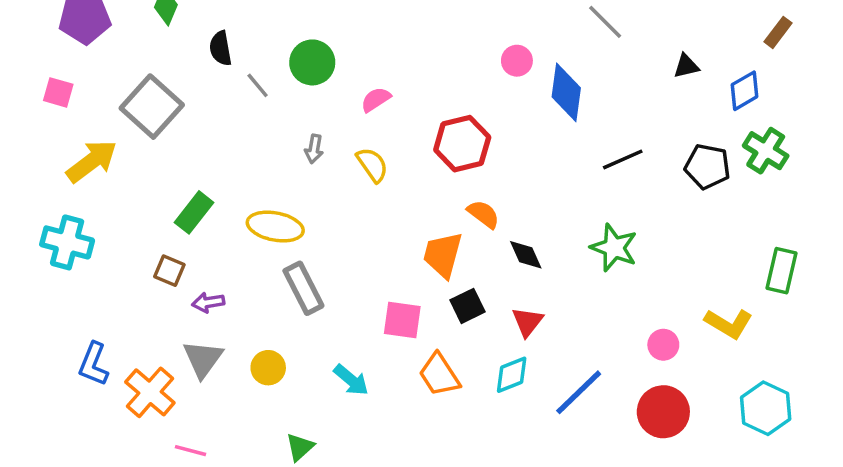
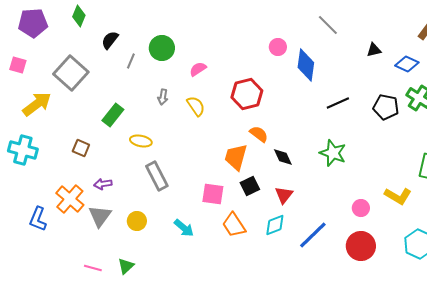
black semicircle: (221, 48) -> (110, 40), turned 48
gray line: (258, 85) -> (131, 61), turned 63
blue diamond: (744, 91) -> (407, 64), turned 55
green rectangle: (194, 212) -> (113, 115), moved
yellow ellipse: (275, 227) -> (141, 141), size x0.7
brown square: (169, 271) -> (81, 148), moved
orange cross: (150, 392) -> (70, 199), moved
green triangle: (300, 447) -> (126, 266), moved

